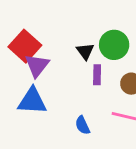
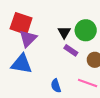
red square: (25, 46) -> (21, 23), turned -30
purple rectangle: (97, 75) -> (71, 50), turned -64

